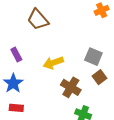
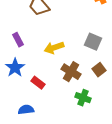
brown square: (100, 77) -> (99, 70), moved
red rectangle: (16, 108) -> (38, 83), moved, turned 32

